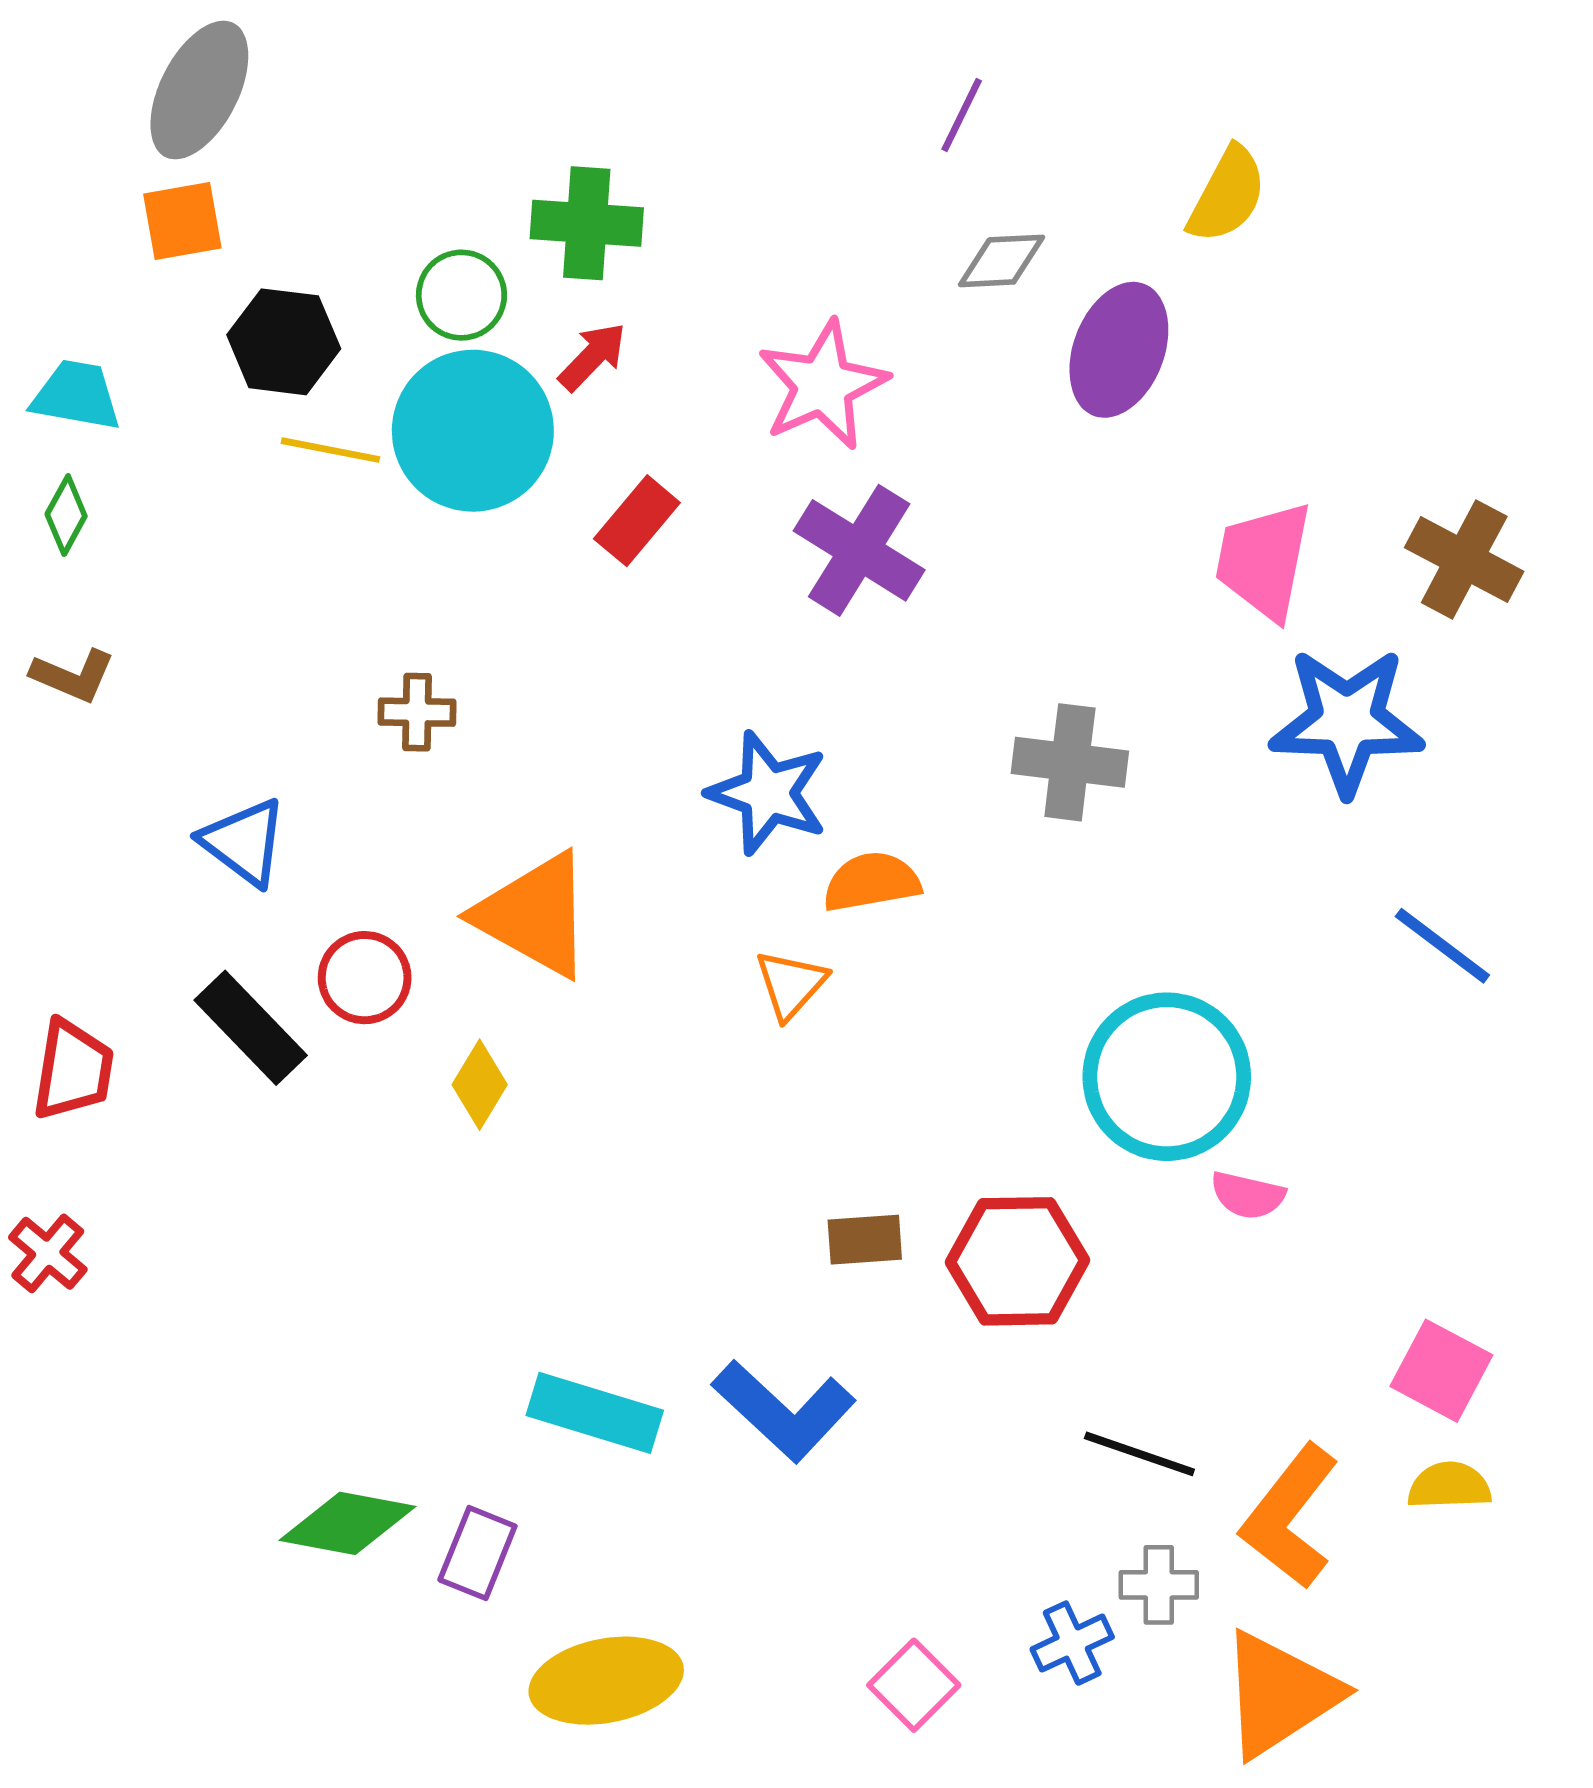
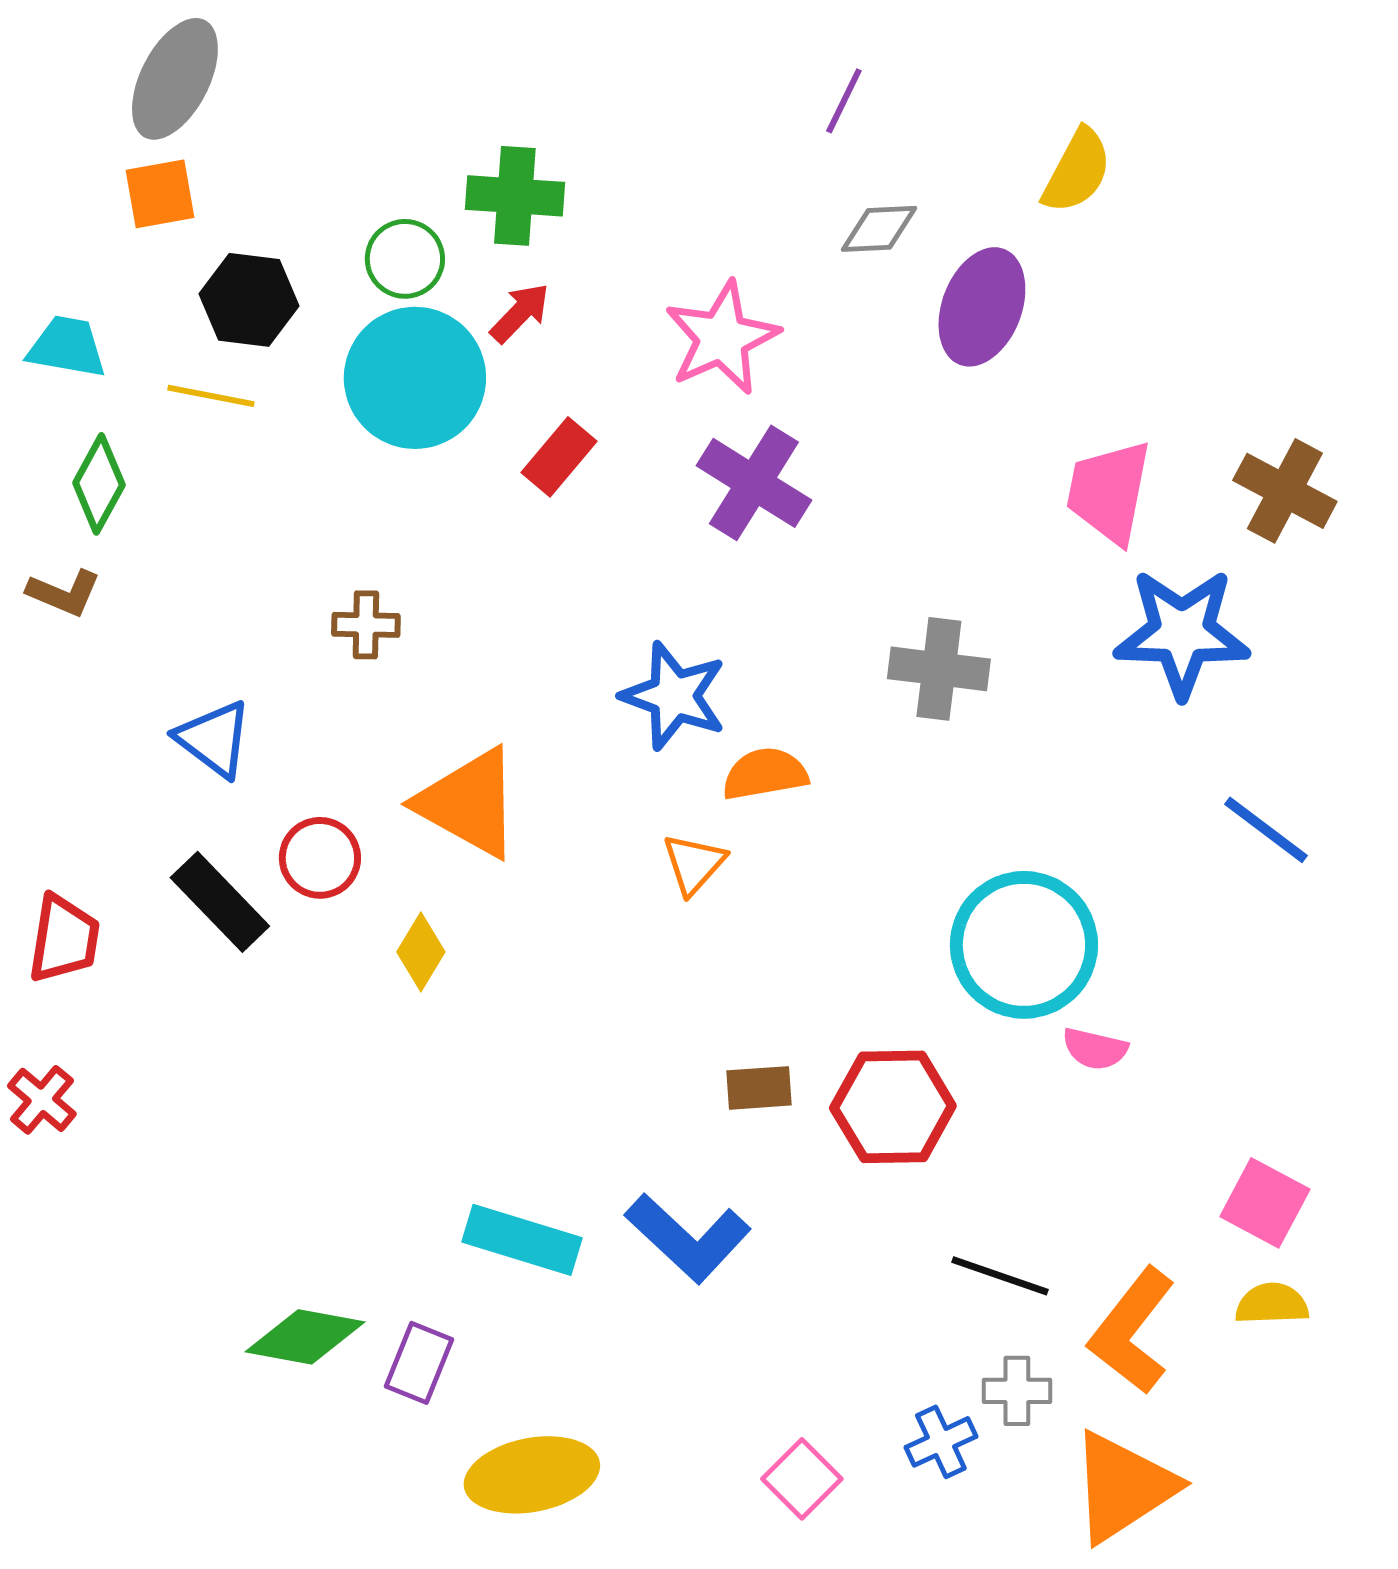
yellow line: (330, 450) -> (211, 396), moved
green diamond: (66, 515) -> (99, 484), moved, size x1.4

